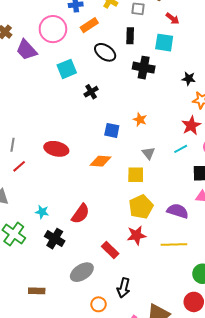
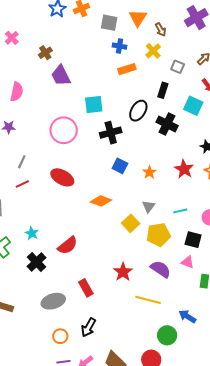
pink circle: (53, 29) -> (64, 130), moved
black ellipse: (105, 52) -> (138, 111), moved, turned 70
black cross: (91, 92) -> (111, 133), size x1.5
red star: (191, 125) -> (184, 169), moved, turned -30
blue square: (112, 130) -> (120, 166), moved
yellow square: (136, 175) -> (131, 223), turned 30
yellow pentagon: (141, 207) -> (158, 235), moved
red star: (136, 235) -> (123, 272), moved, turned 30

